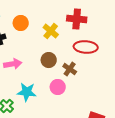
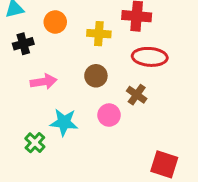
yellow cross: (51, 31) -> (99, 34), turned -35
brown cross: (70, 69) -> (137, 95), moved

